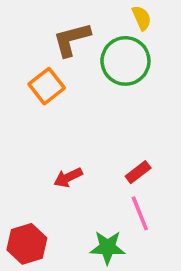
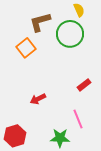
red rectangle: (138, 172) -> (84, 85), moved

